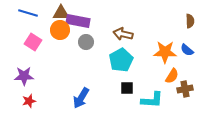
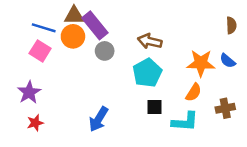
blue line: (28, 13) -> (44, 28), moved
purple rectangle: (78, 21) -> (95, 25), turned 40
purple star: (24, 76) -> (29, 92), turned -30
orange semicircle: (172, 76) -> (194, 92), moved

